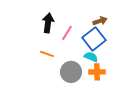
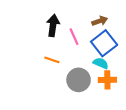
brown arrow: (100, 21) -> (100, 21), moved
pink line: (67, 33) -> (74, 37), turned -56

